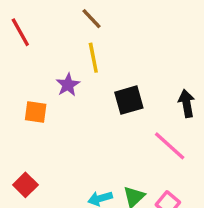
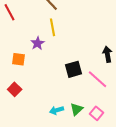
black square: (129, 100) -> (74, 69), moved
red square: (25, 185) -> (14, 89), moved

